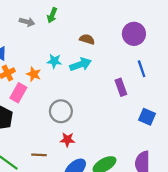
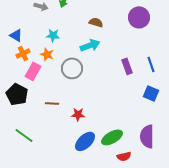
cyan star: (54, 61) -> (53, 35), moved
blue line: (142, 69) -> (151, 64), moved
gray circle: (61, 111) -> (72, 68), moved
brown line: (39, 155) -> (52, 103), moved

